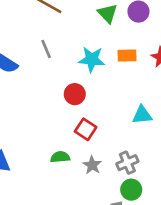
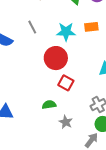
red circle: (75, 94) -> (56, 58), size x1.5
gray star: (92, 165) -> (66, 122), moved

